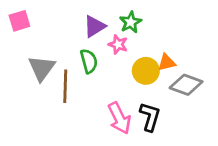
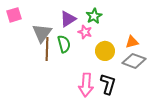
orange triangle: (167, 63) -> (132, 42), moved
gray triangle: (42, 68) -> (42, 33), moved
brown line: (65, 86) -> (47, 49), moved
pink arrow: (119, 118) -> (86, 85), turned 30

